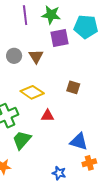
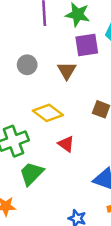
brown triangle: (36, 56) -> (67, 70), moved
red triangle: (47, 116) -> (66, 144), turned 32

